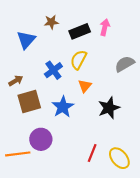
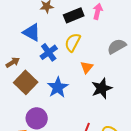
blue triangle: (26, 40) -> (32, 32), moved, turned -42
orange triangle: (85, 86) -> (87, 67), moved
brown square: (29, 102) -> (26, 82), turned -30

